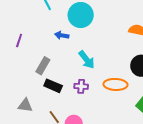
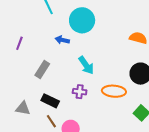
black rectangle: (53, 86) -> (50, 101), moved

